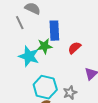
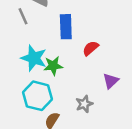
green star: (44, 46) -> (53, 66), moved
cyan hexagon: (45, 87) -> (37, 96), moved

